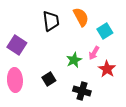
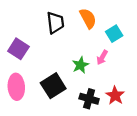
red star: (107, 69) -> (115, 95), moved
black square: (49, 79) -> (53, 86), size x1.6

